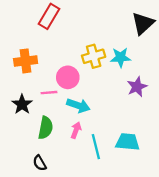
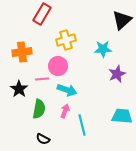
yellow cross: (94, 56) -> (66, 40), moved
cyan trapezoid: (128, 142) -> (122, 116), moved
black semicircle: (40, 163) -> (43, 139), moved, turned -32

